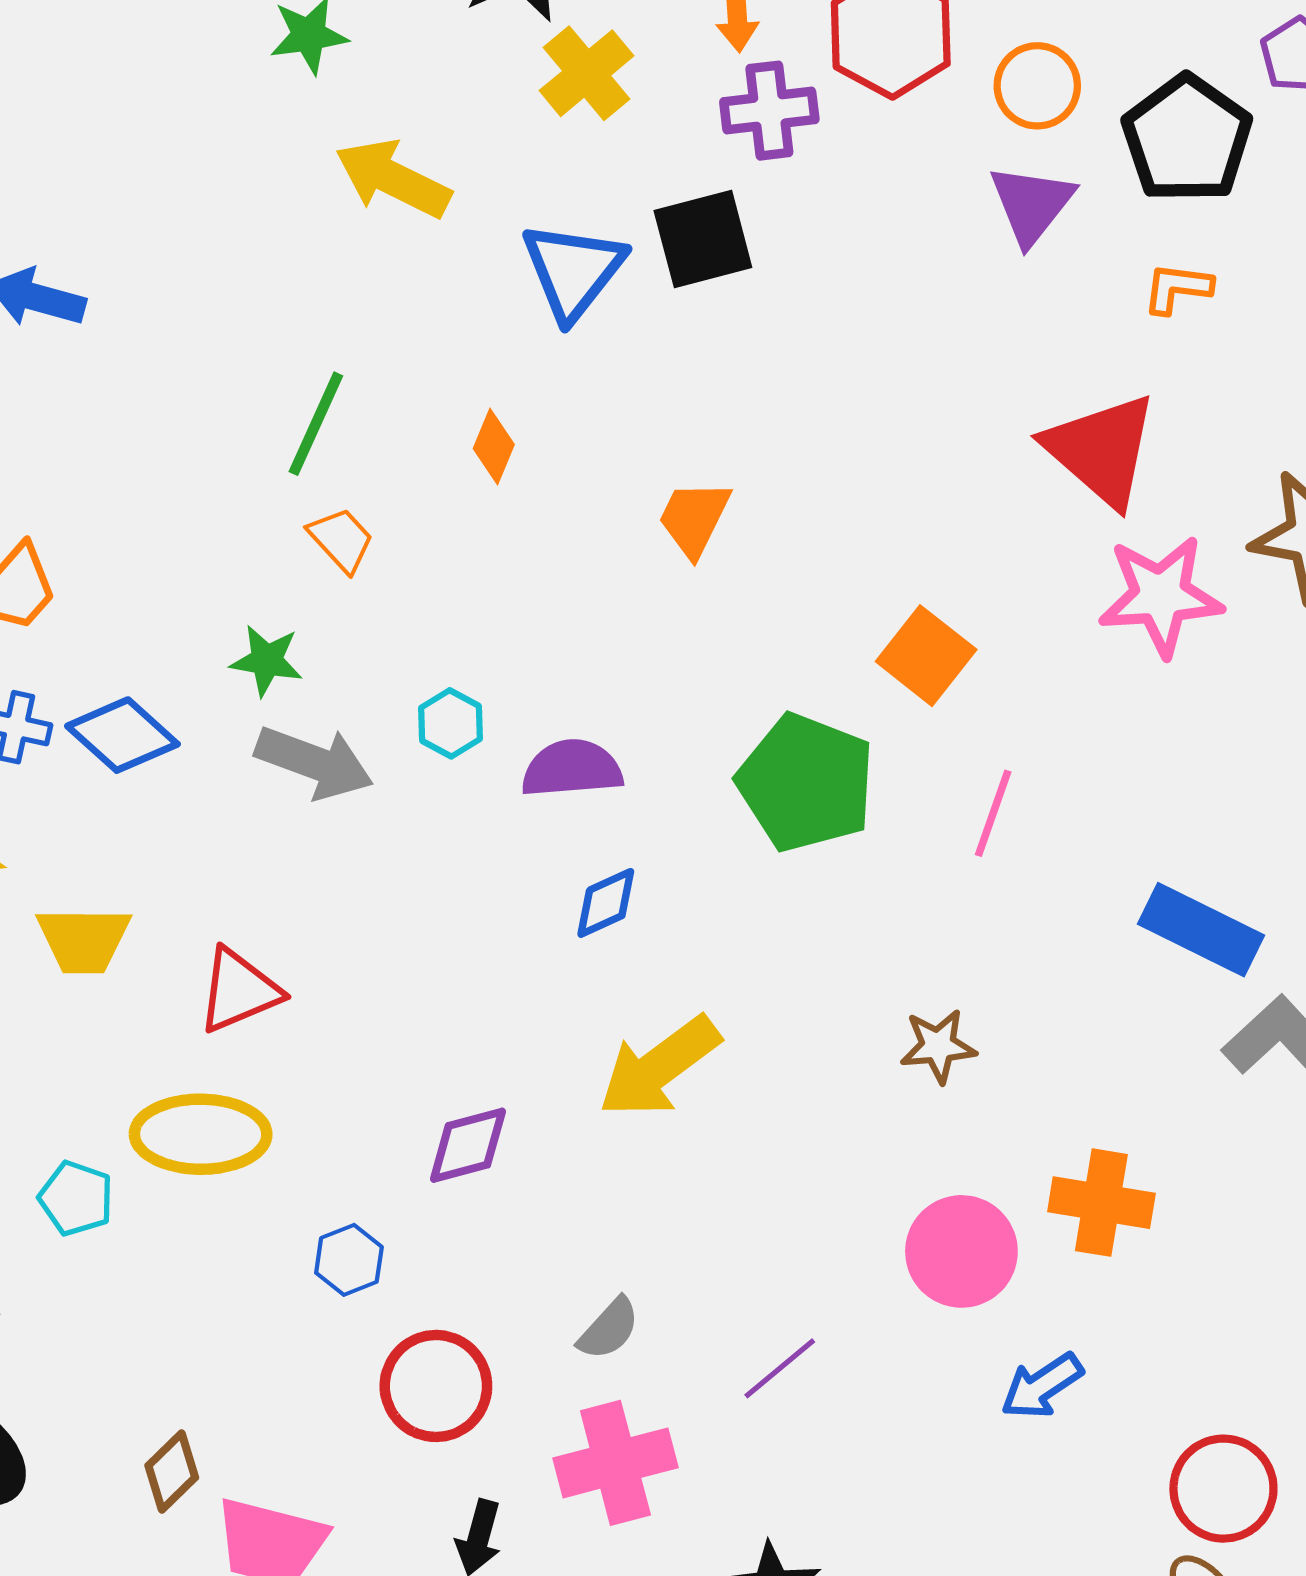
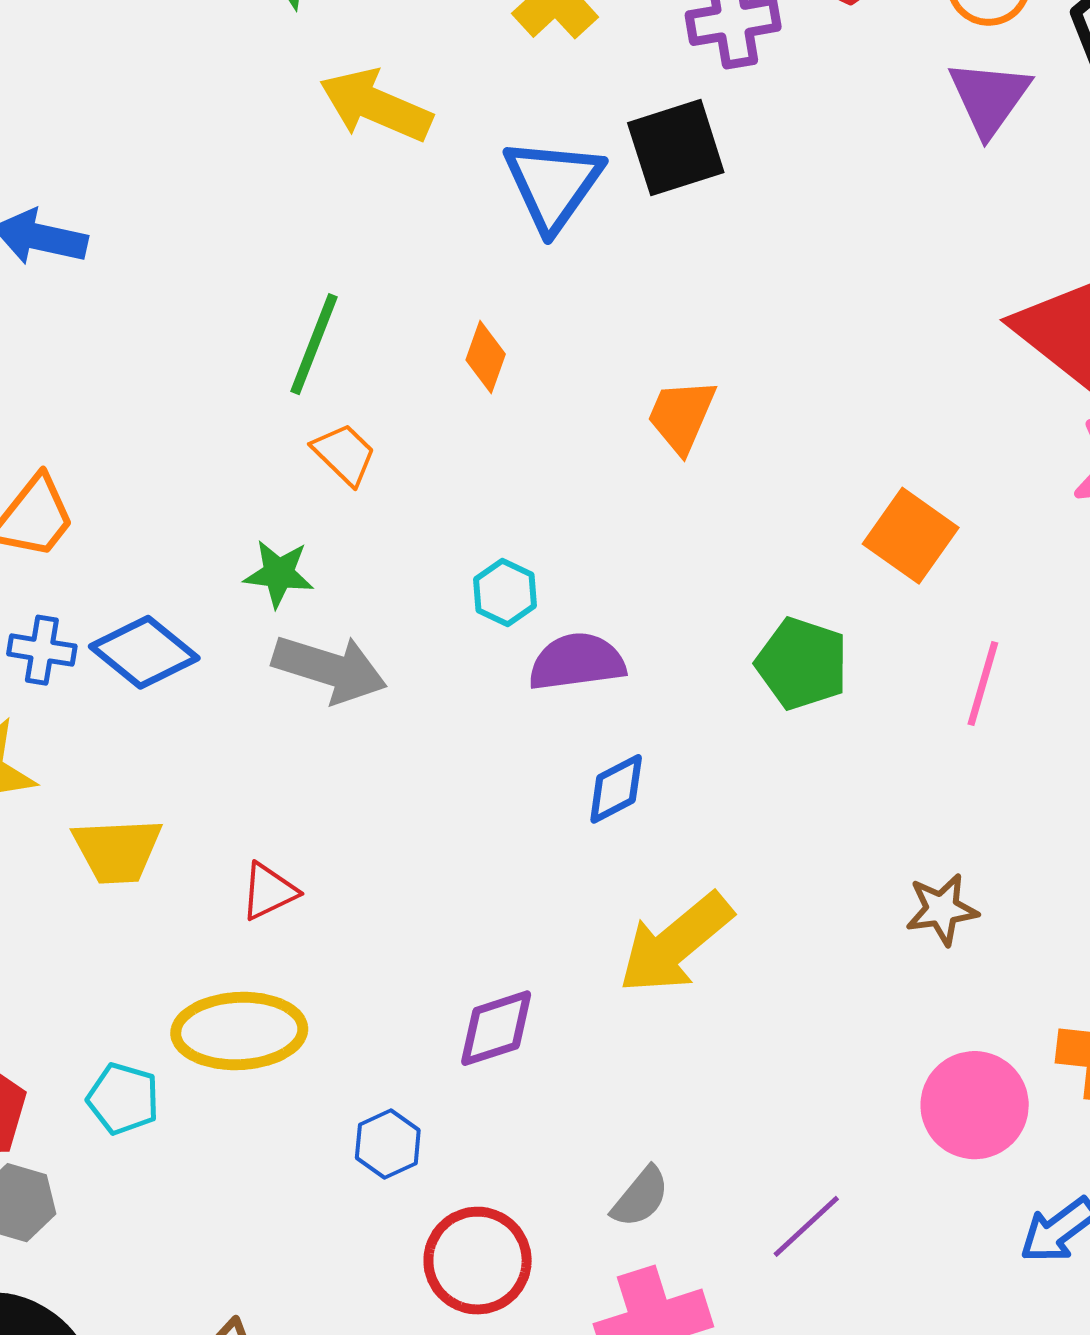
cyan hexagon: (450, 723) -> (505, 593), moved
green pentagon: (806, 783) -> (802, 664), size x0.7
red triangle: (239, 991) -> (269, 891), size x0.7

